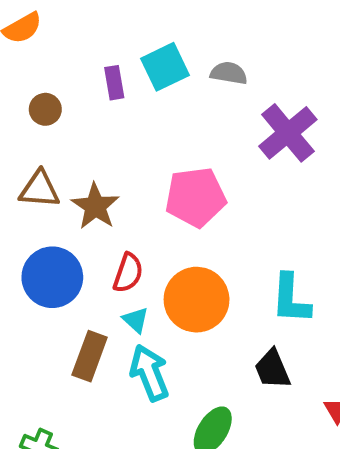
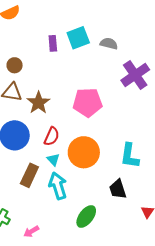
brown circle: (45, 109) -> (15, 65), moved

